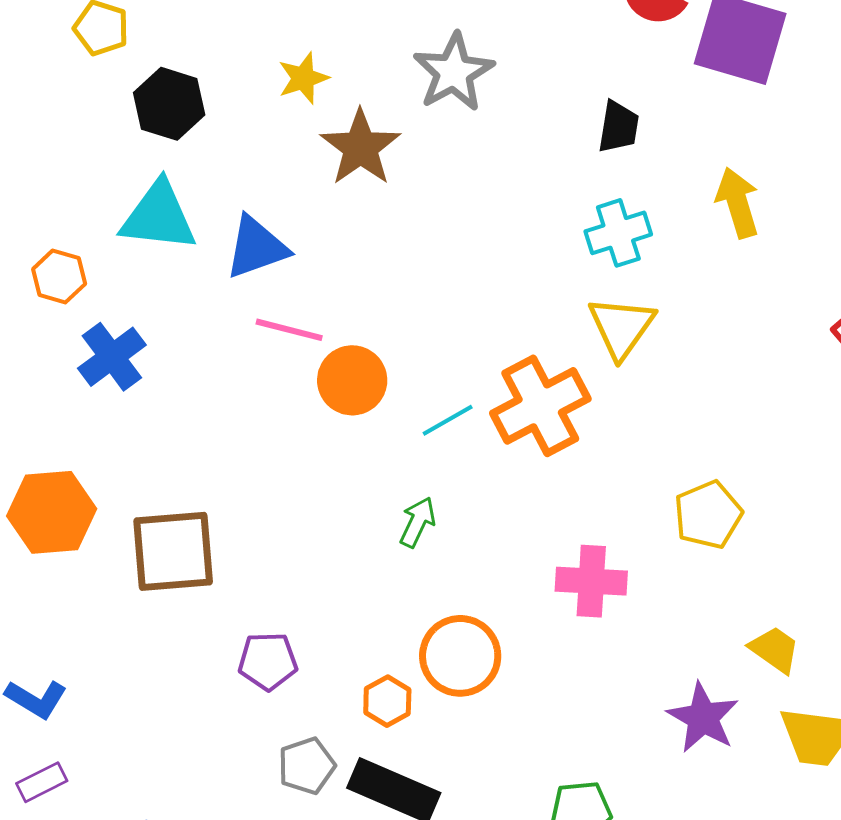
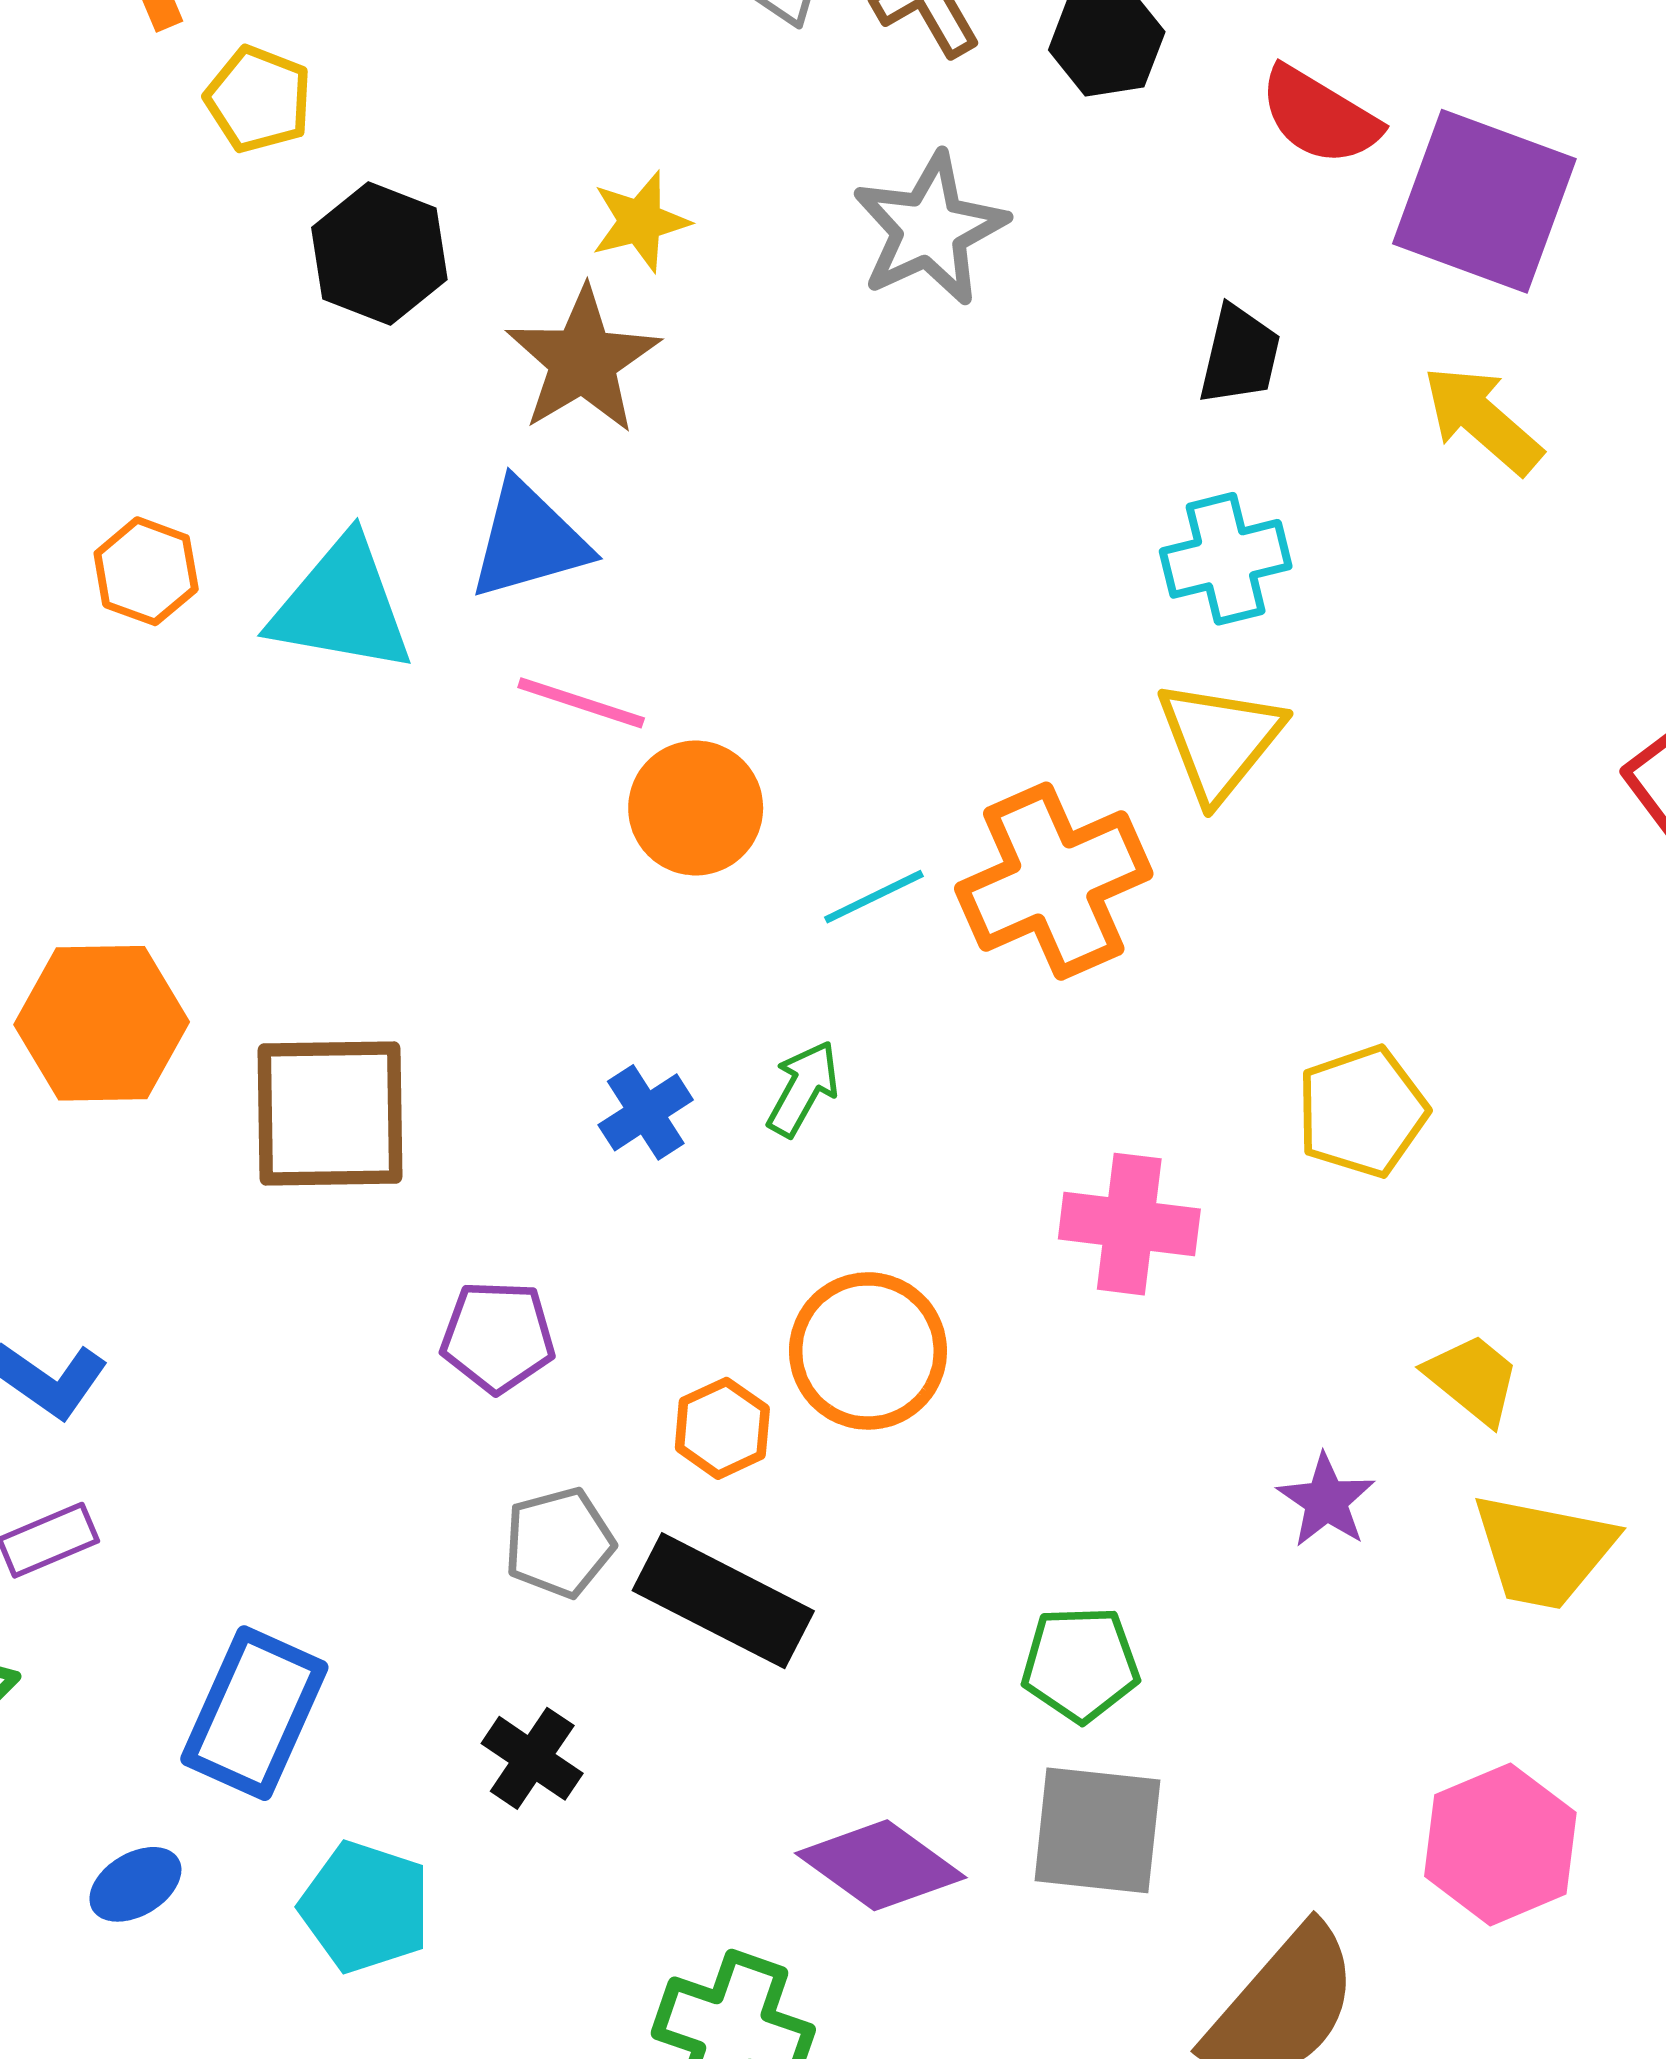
brown star: (361, 148) -> (583, 360), moved
yellow arrow: (738, 203) -> (1482, 420), moved, turned -36
cyan triangle: (159, 216) -> (342, 606), moved
blue cross: (112, 357) -> (646, 1112), moved, size x0.7
purple star: (703, 718) -> (1326, 1501), size x0.7

